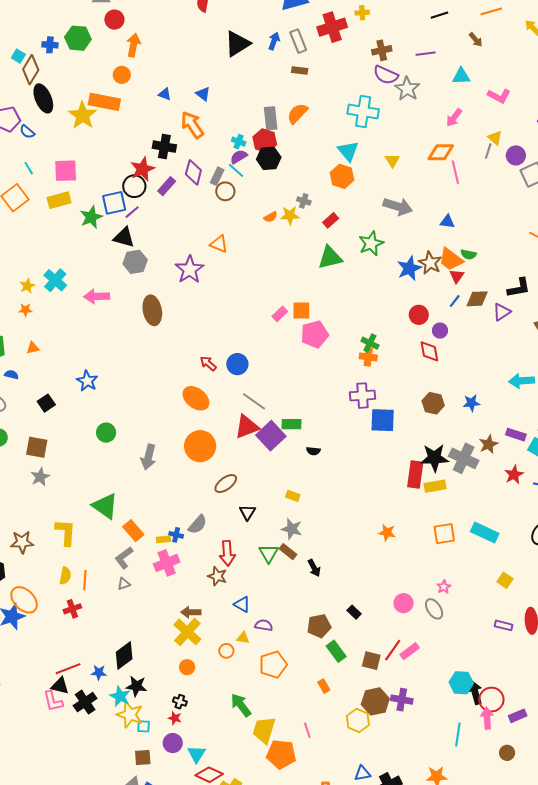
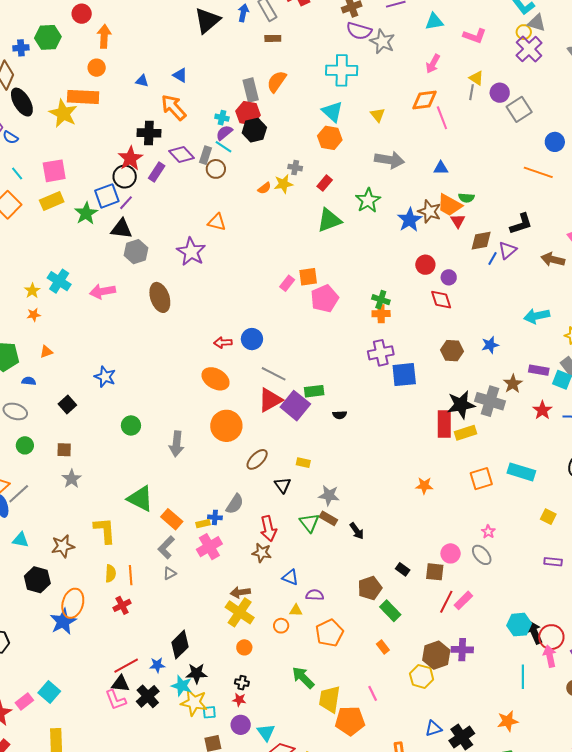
purple diamond: (193, 172) -> (181, 154), turned -50
blue line: (455, 301) -> (493, 259), moved
red arrow: (208, 364) -> (223, 343), turned -36
brown square: (37, 447) -> (64, 450), size x0.7
yellow rectangle: (293, 496) -> (303, 463), moved
orange ellipse: (24, 600) -> (73, 603), turned 68
brown square: (371, 661) -> (435, 572), moved

